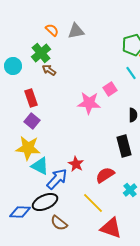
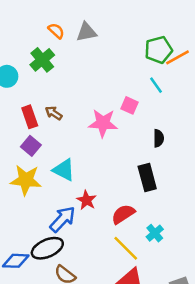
brown arrow: (49, 70) -> (54, 113), moved
pink square: (110, 89) -> (129, 105), turned -32
cyan triangle: (40, 166) -> (64, 170), moved
yellow line: (93, 203) -> (126, 248), moved

